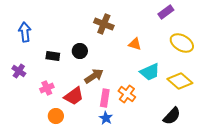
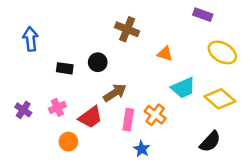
purple rectangle: (166, 12) -> (203, 15), turned 56
purple cross: (19, 71) -> (23, 110), moved
blue star: (106, 118) -> (142, 149), moved

